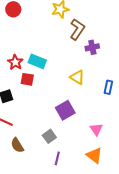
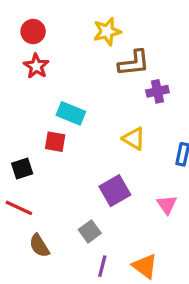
brown L-shape: (77, 29) -> (134, 63), turned 50
red star: (15, 62) -> (36, 66), moved
pink triangle: (96, 129) -> (167, 205), moved
orange triangle: (94, 155) -> (145, 266), moved

